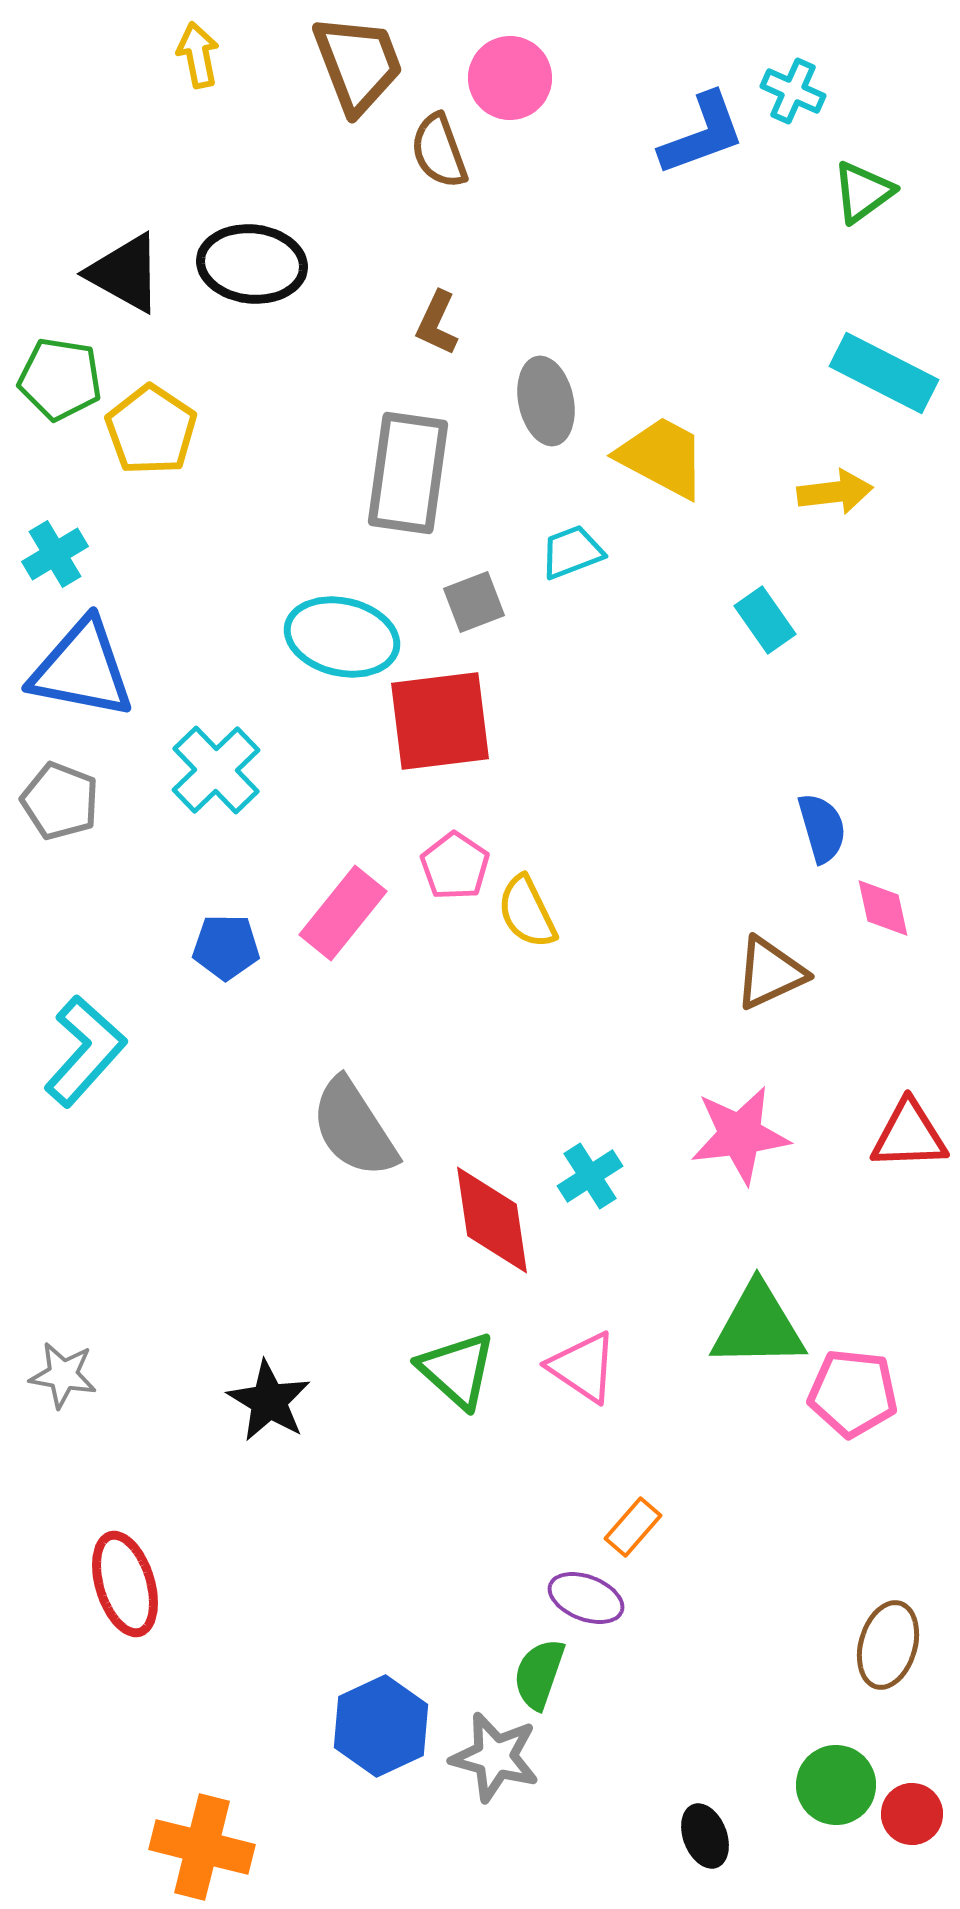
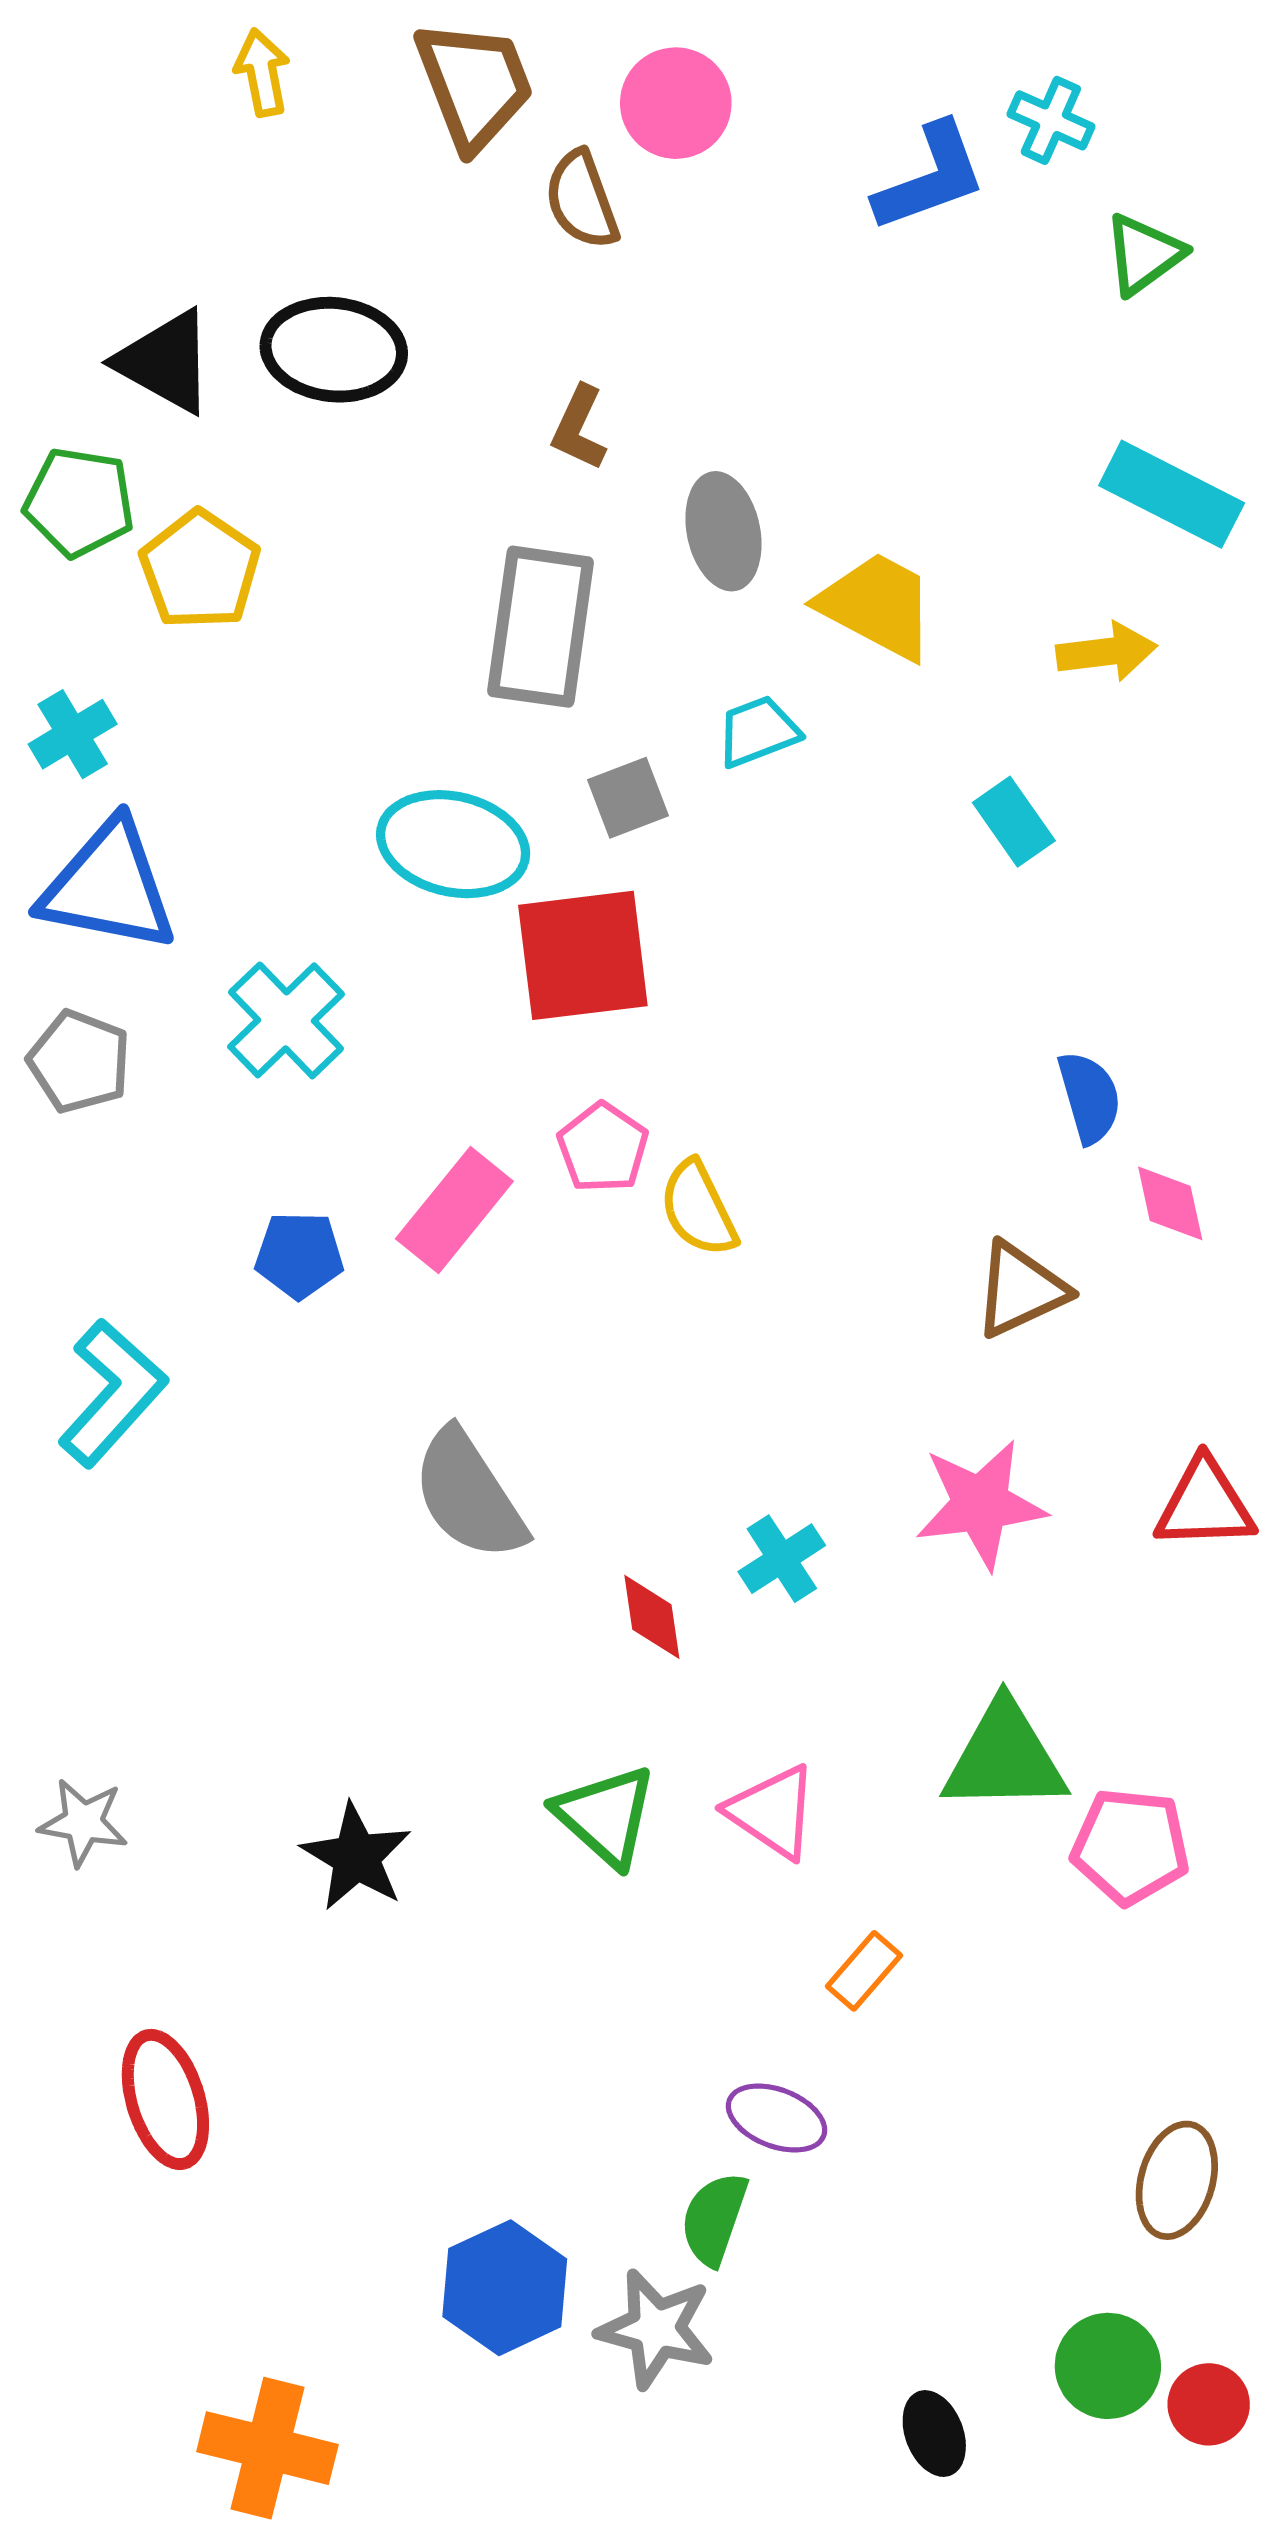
red diamond: (492, 1220) -> (652, 1617), size x0.6
orange rectangle: (633, 1527) -> (864, 1971), moved

